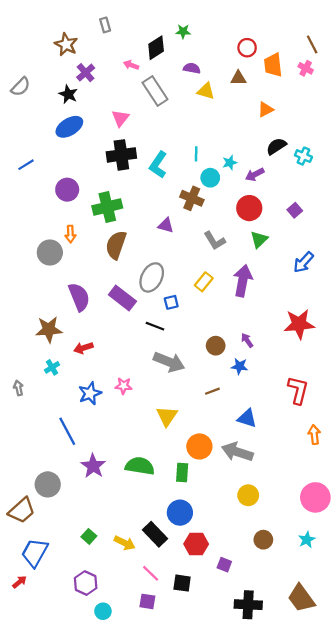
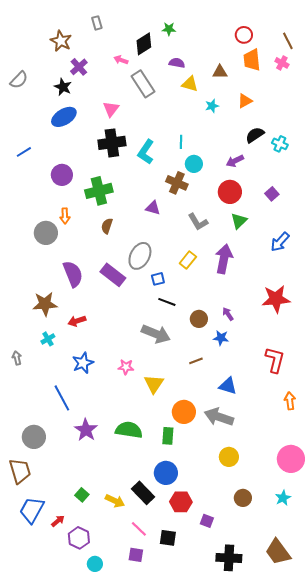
red circle: (247, 48) -> (244, 35), moved
cyan star: (230, 163) -> (212, 106), moved
brown semicircle: (116, 245) -> (107, 226), size x0.6
black line: (155, 326) -> (167, 302), moved
pink star: (124, 386) -> (126, 367), moved
gray circle: (48, 484) -> (34, 437), moved
brown trapezoid: (22, 510) -> (20, 471), turned -64
red arrow: (20, 582) -> (58, 521), moved

